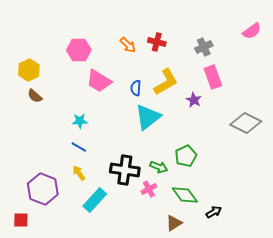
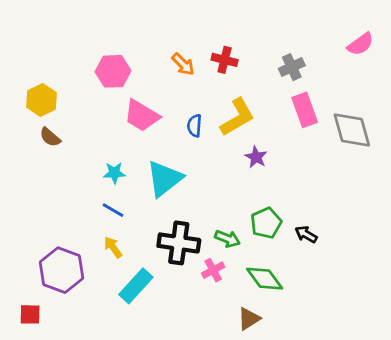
purple star: (194, 100) -> (256, 157), moved
cyan triangle: (148, 117) -> (164, 179), moved
gray diamond: (246, 123) -> (352, 130), moved, turned 48
black arrow: (214, 212) -> (306, 234), moved, turned -119

